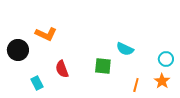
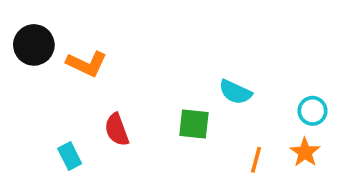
black circle: (18, 50) -> (34, 45), moved

